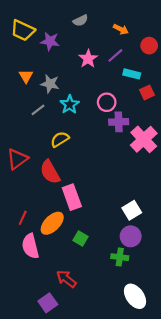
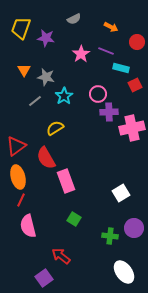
yellow trapezoid: (23, 30) -> (21, 28), turned 85
purple line: (115, 55) -> (106, 51), turned 63
pink cross: (144, 139) -> (132, 128), turned 30
orange ellipse: (52, 223) -> (18, 177), moved, turned -60
purple circle: (131, 236) -> (134, 228), moved

